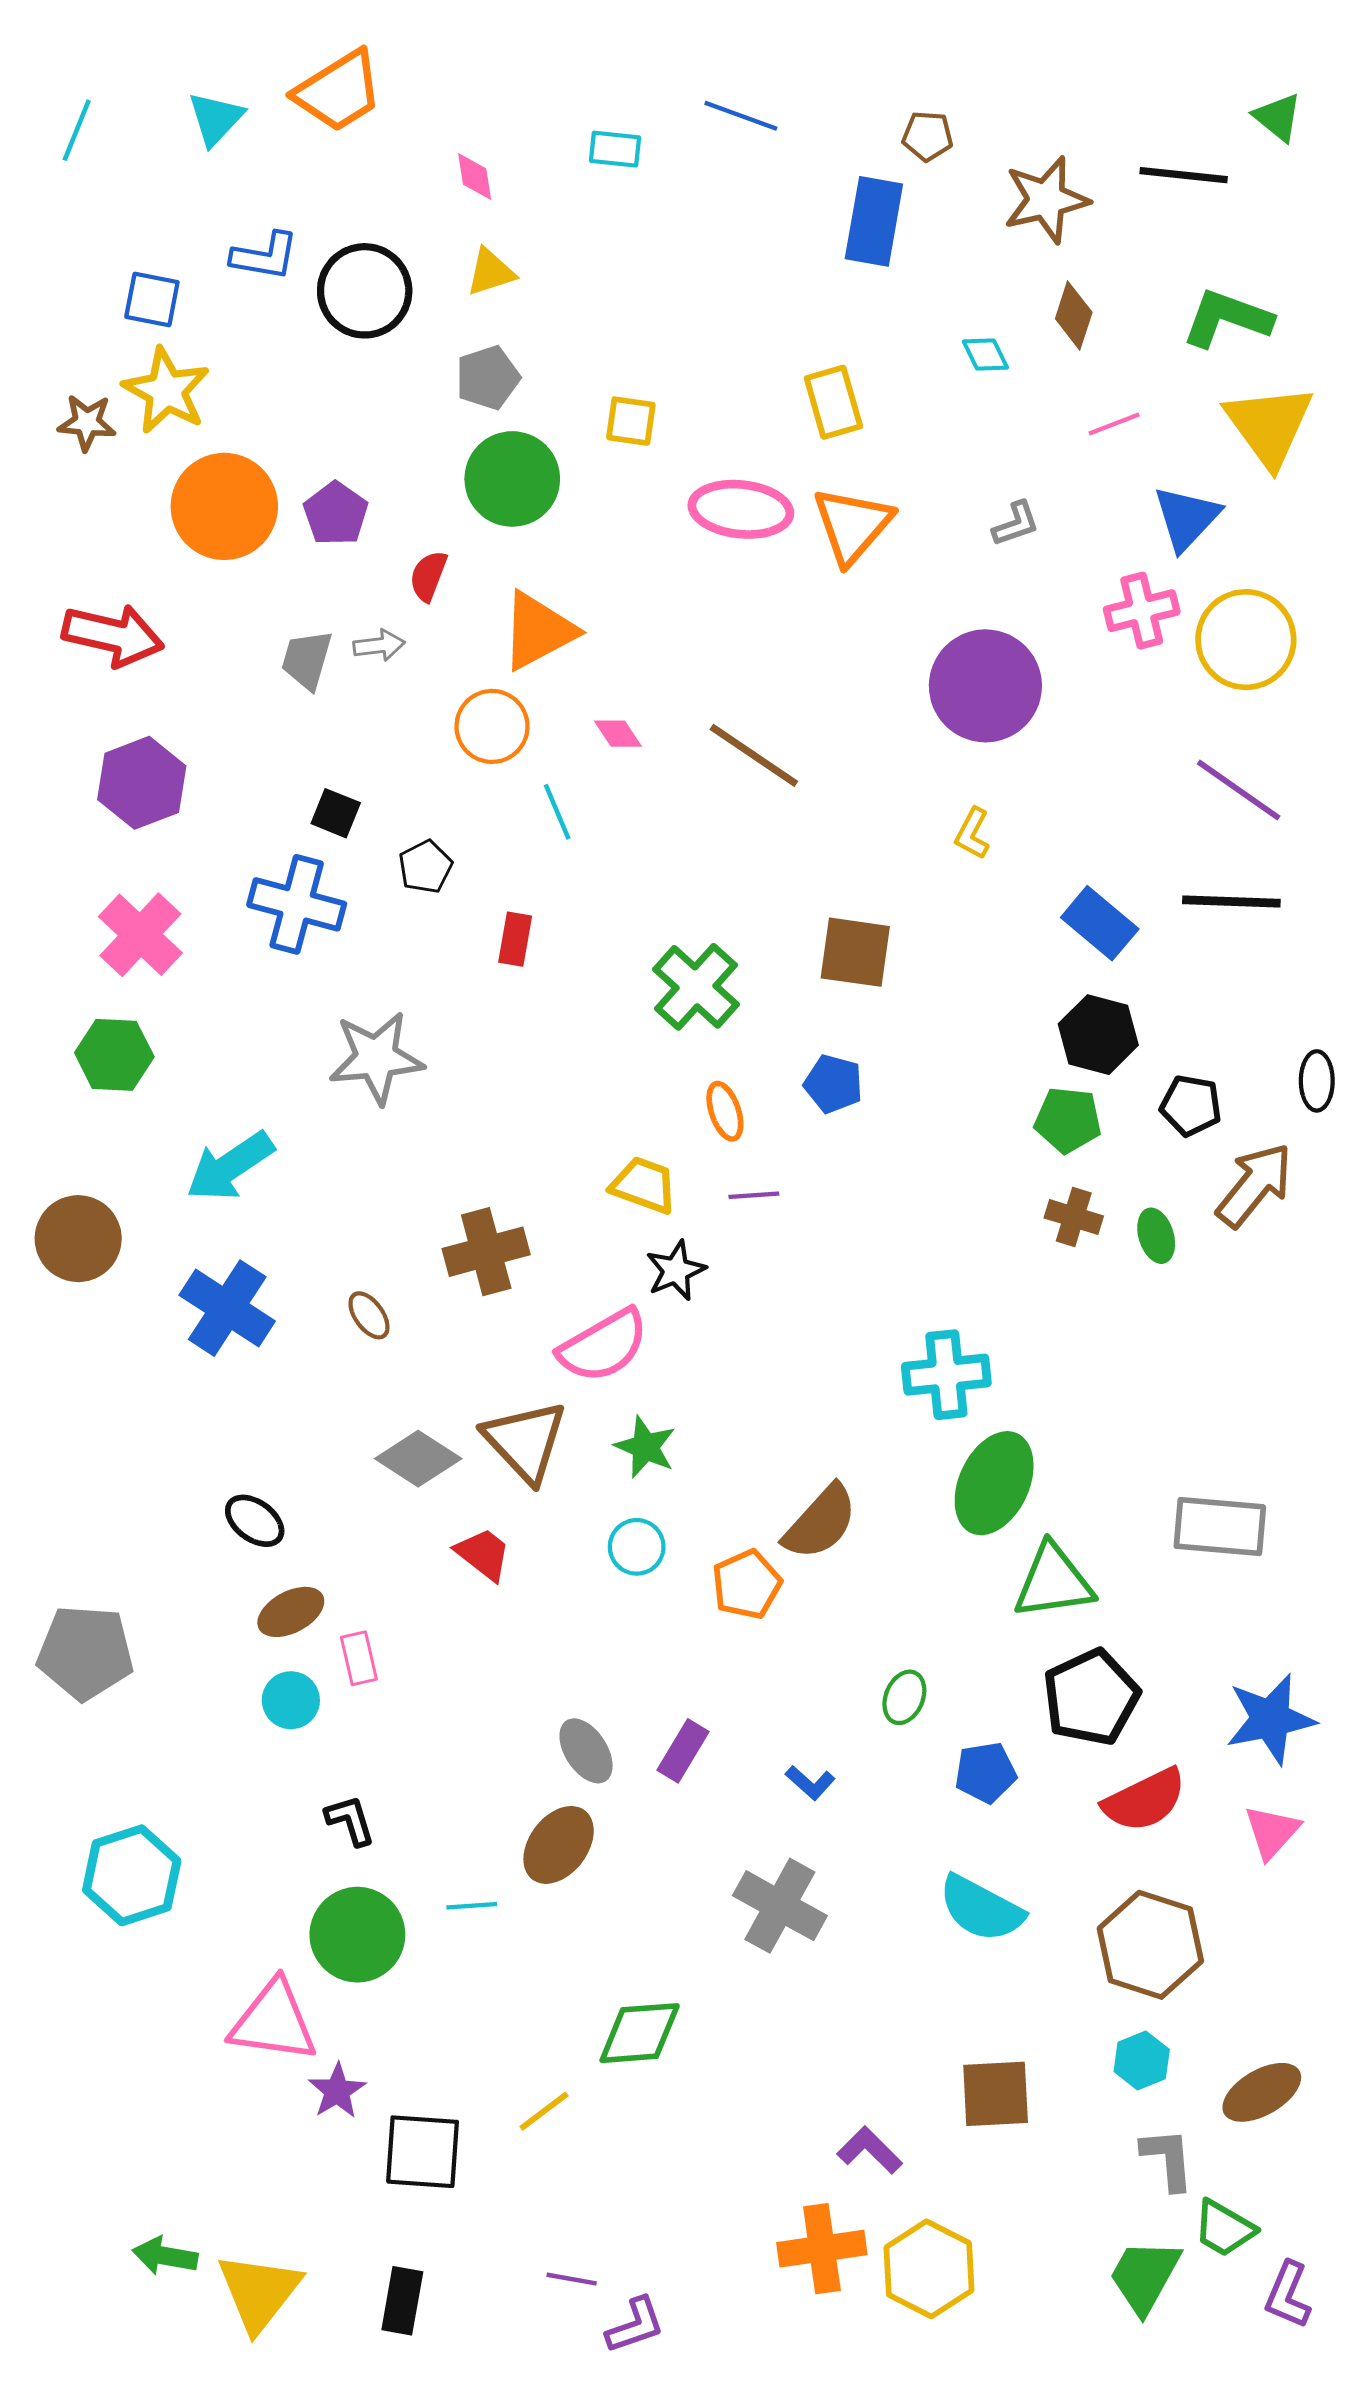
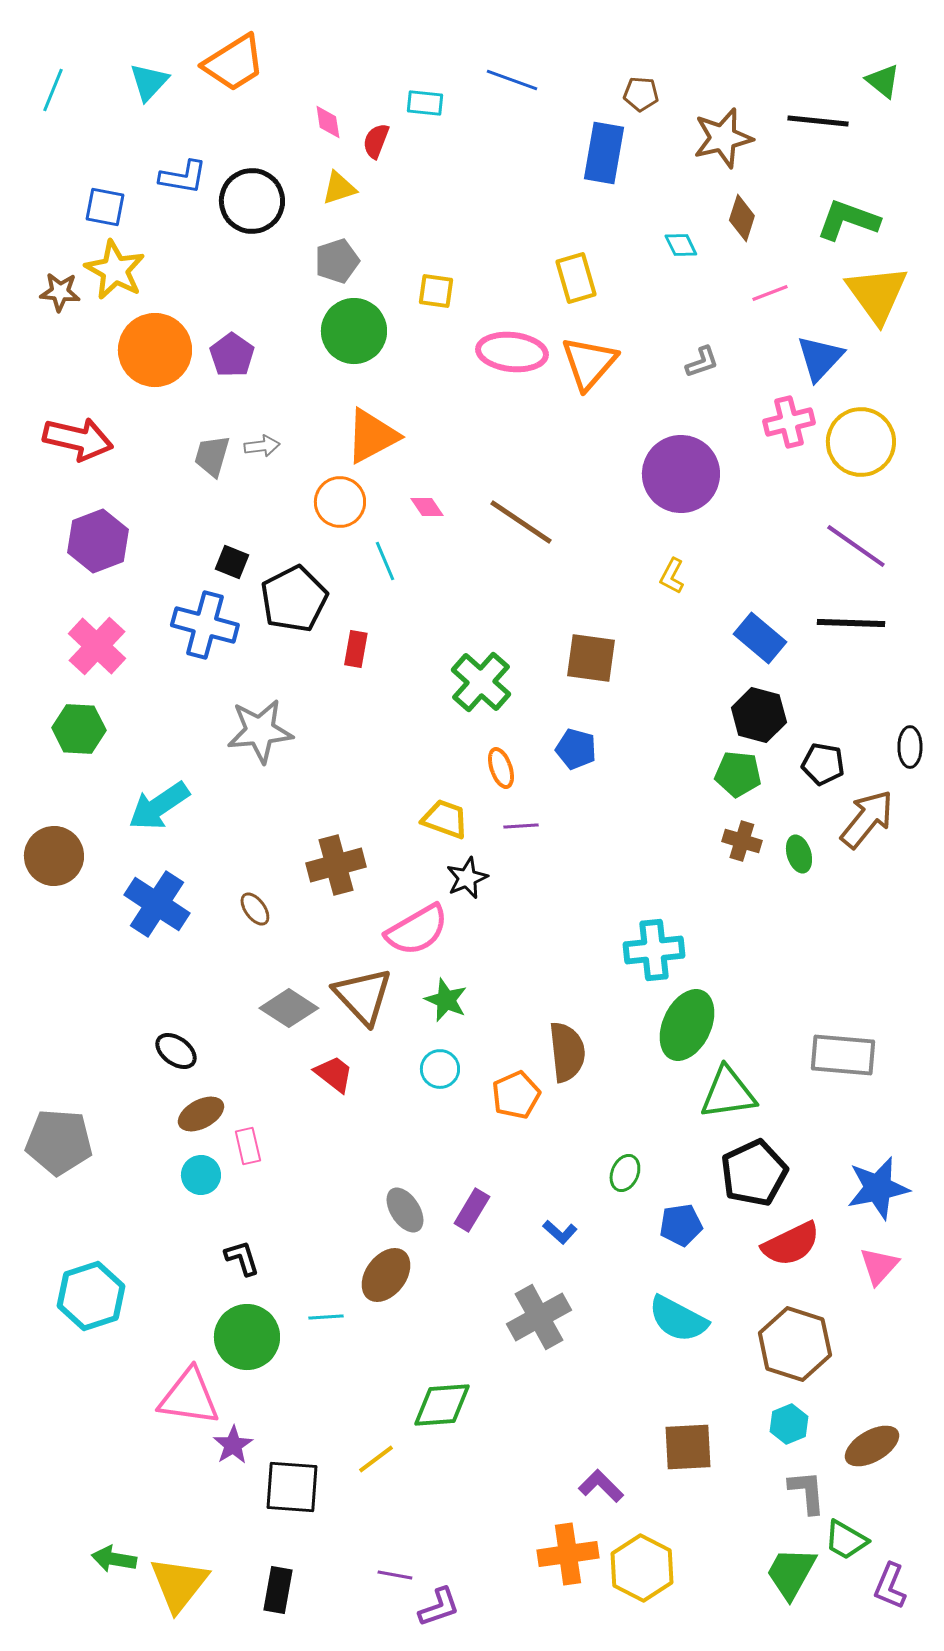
red semicircle: (428, 576) -> (376, 141), moved
black pentagon: (425, 867) -> (294, 599), size x1.8
brown semicircle: (820, 1522) -> (567, 1052), turned -48
gray cross: (780, 1906) -> (539, 1317), turned 32

